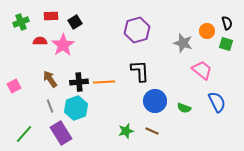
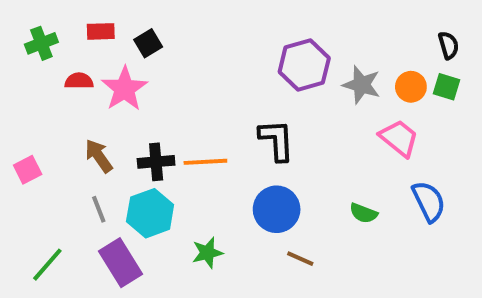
purple hexagon: (137, 30) -> (304, 65), moved
orange circle: (207, 31) -> (411, 87), moved
blue circle: (155, 101) -> (277, 209), moved
green star: (126, 131) -> (207, 253), moved

